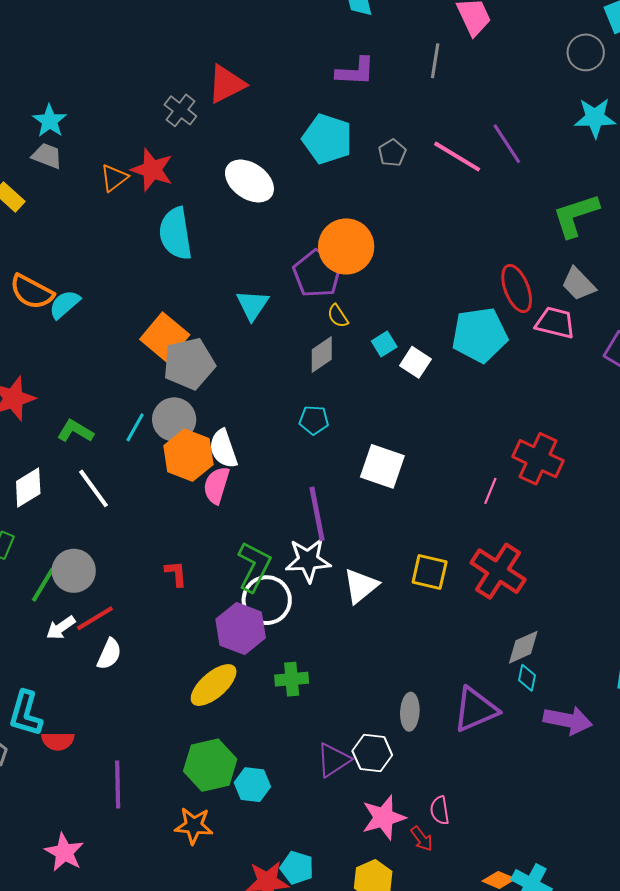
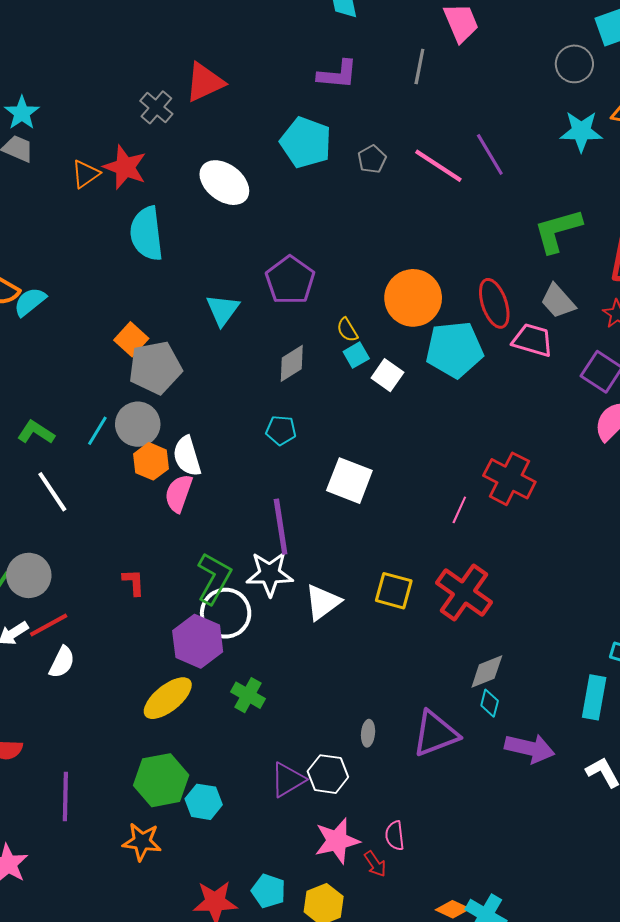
orange circle: (346, 246) -> (413, 298), moved
yellow semicircle: (338, 316) -> (347, 330), moved
orange square: (165, 337) -> (131, 339), size x0.7
orange hexagon: (188, 455) -> (151, 461), size x0.7
green cross: (292, 679) -> (248, 695), turned 32
gray ellipse: (410, 712) -> (368, 733), size x0.7
cyan pentagon: (297, 868) -> (269, 891), moved

